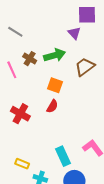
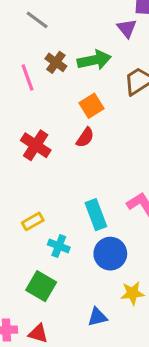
orange square: (55, 85) -> (92, 106), turned 35
yellow rectangle: (22, 164) -> (33, 221), turned -56

